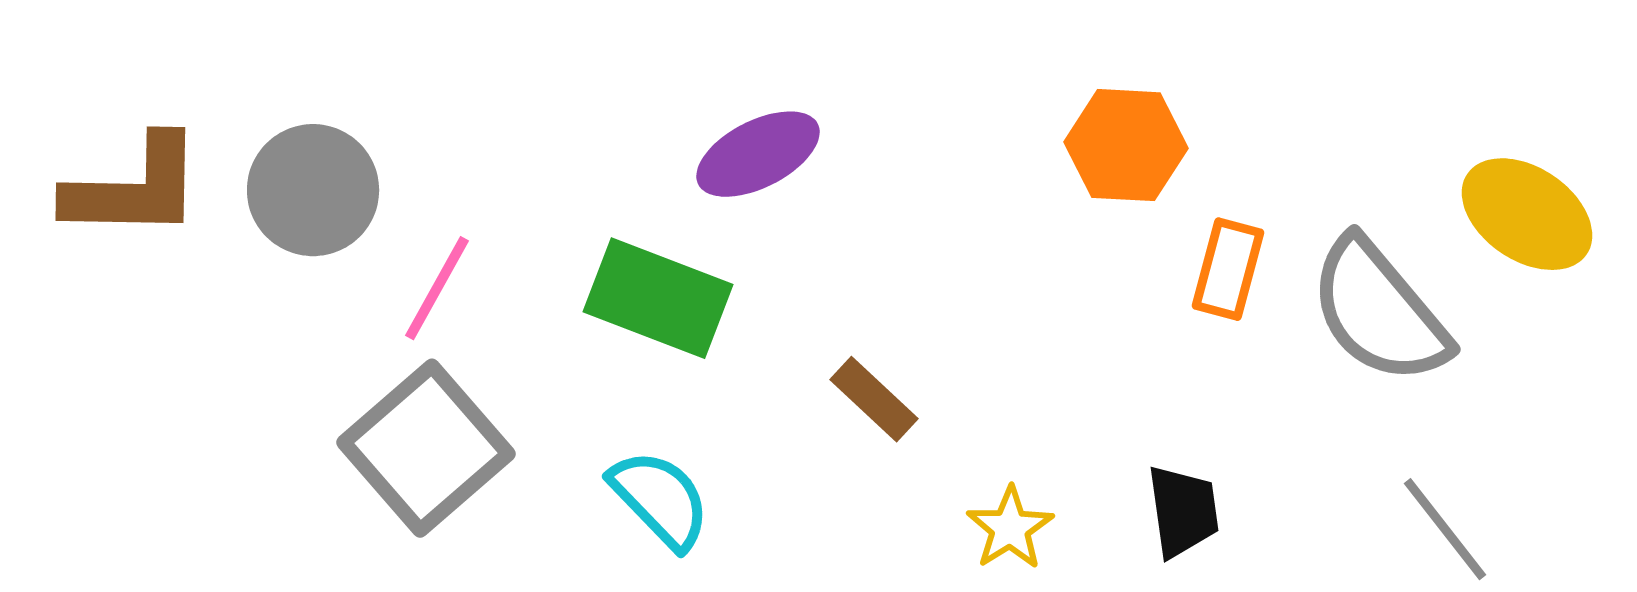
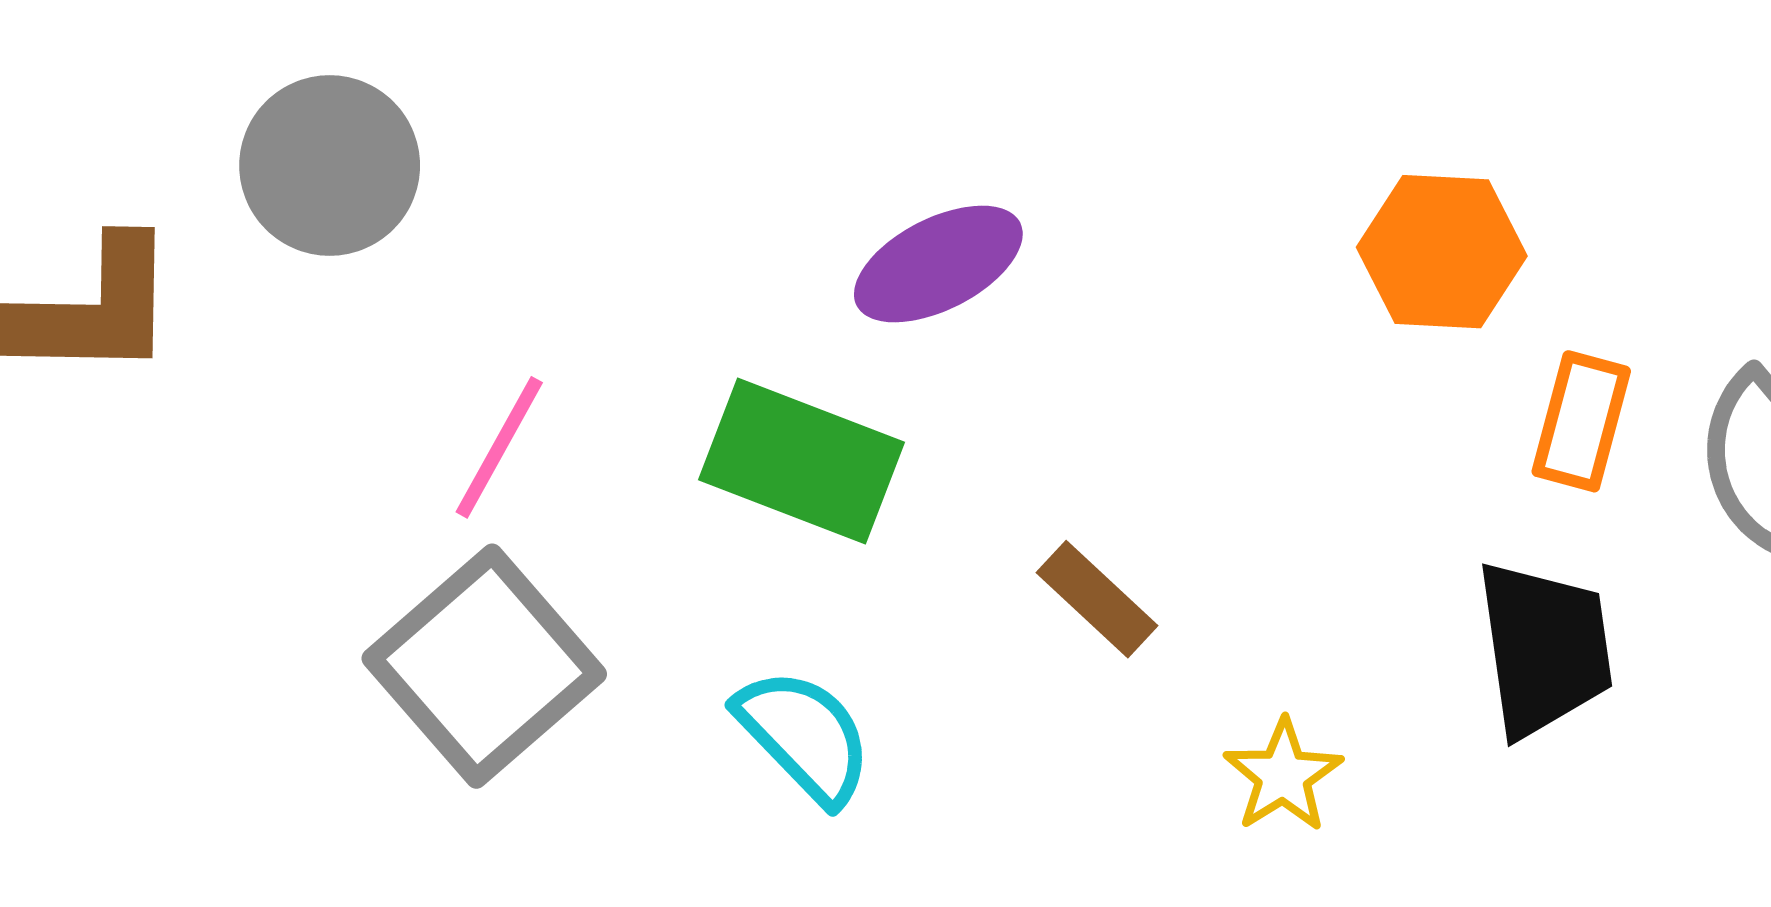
gray circle: (313, 190) -> (330, 166), moved
black trapezoid: (1183, 511) -> (1544, 648), moved, size x1.4

